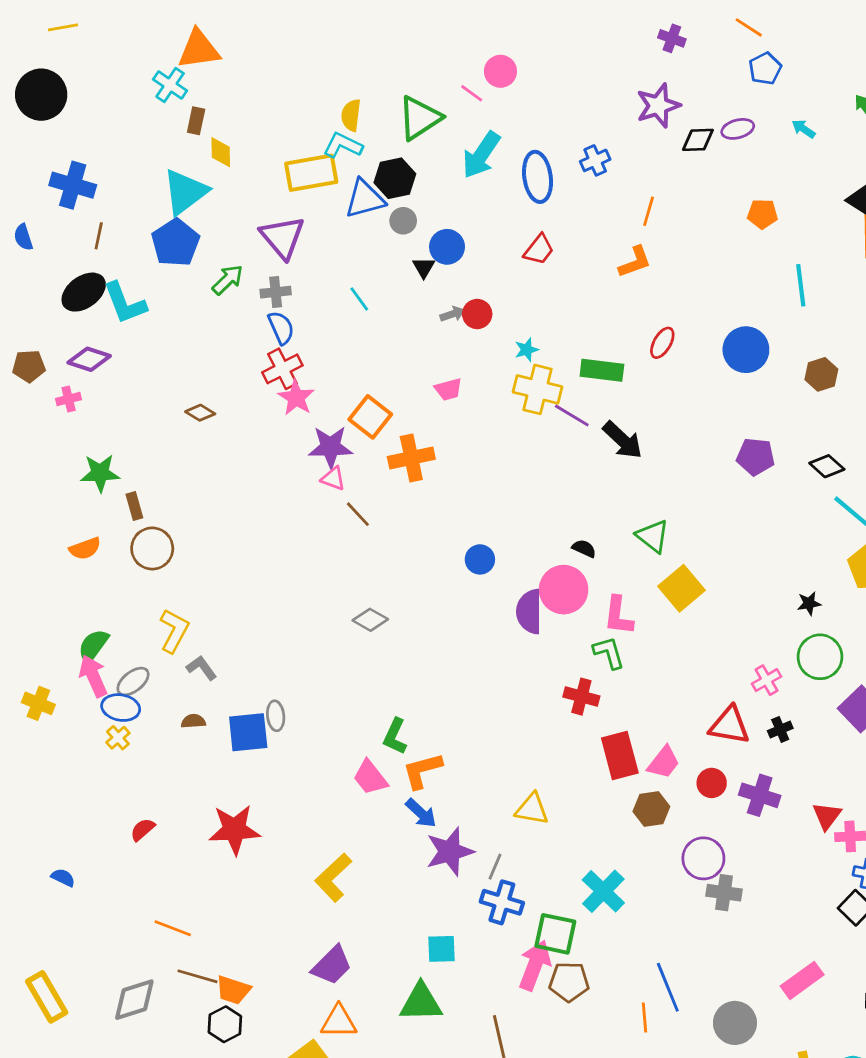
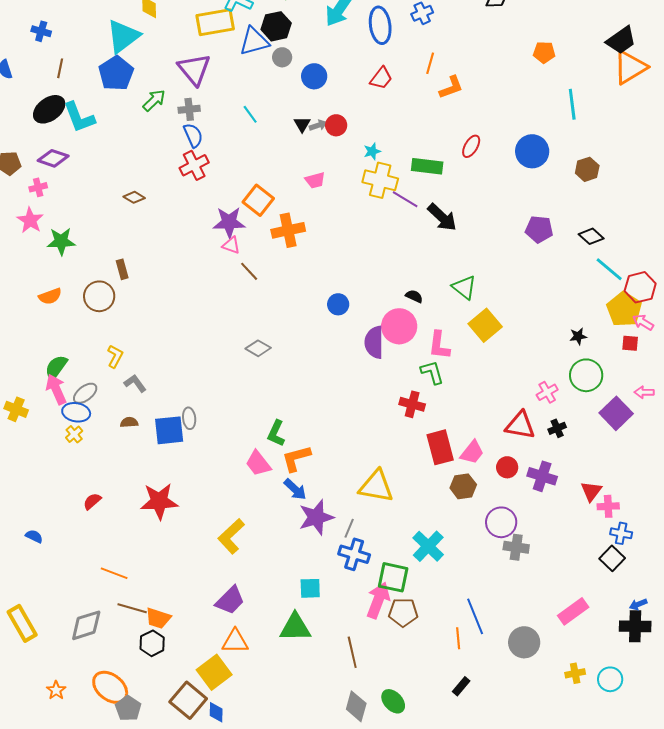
blue cross: (73, 185) -> (41, 31), size x0.6
orange line: (649, 211) -> (430, 63), moved
black triangle: (424, 267) -> (302, 124), moved
pink star: (296, 398) -> (30, 220), moved
brown rectangle: (134, 506) -> (122, 269), moved
yellow L-shape: (174, 631) -> (115, 356), size x0.7
yellow triangle: (532, 809) -> (376, 486), size x1.4

